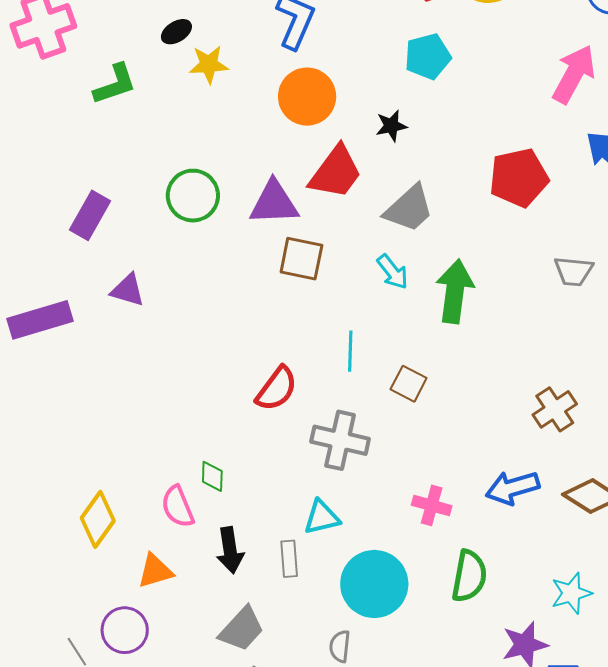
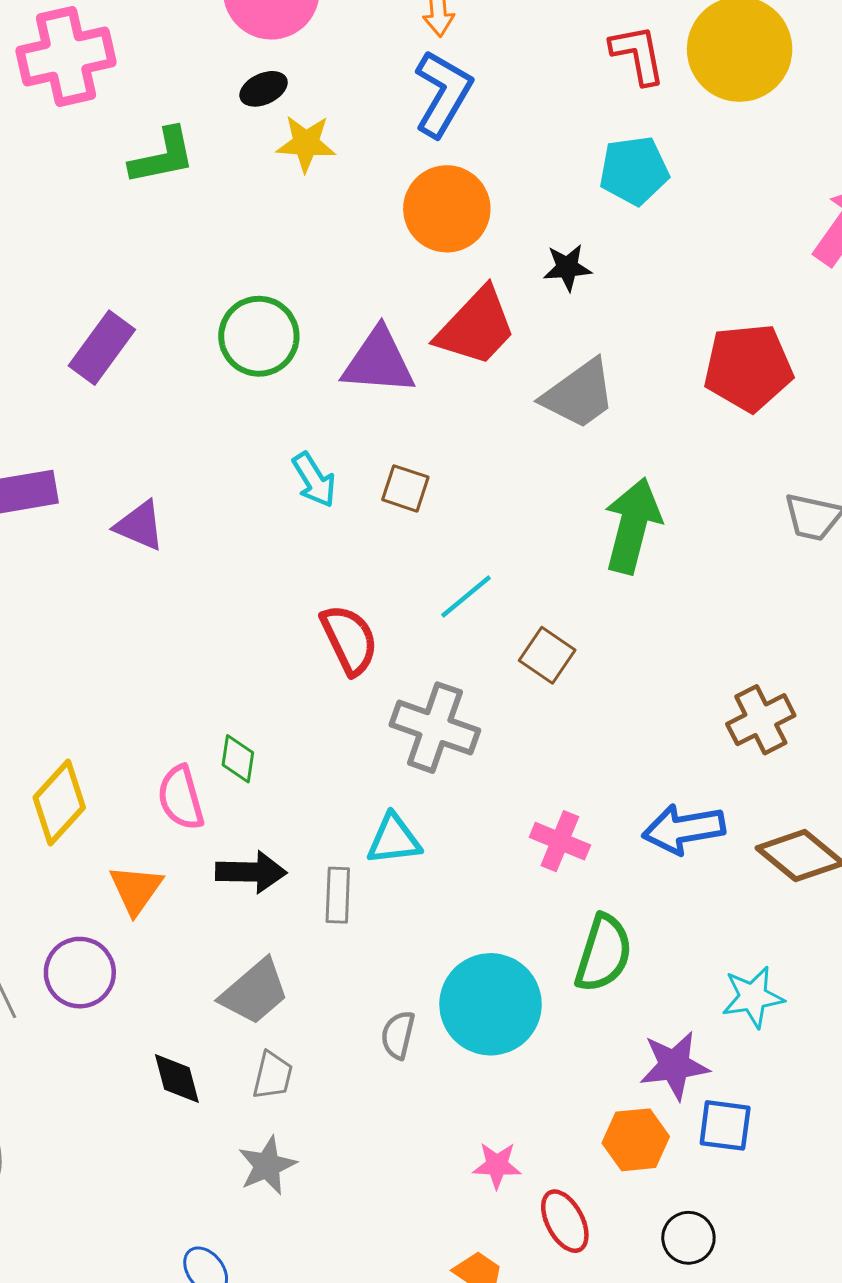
brown square: (301, 259) -> (405, 488), moved, size x0.7
cyan arrow: (393, 272) -> (314, 480), moved
purple triangle: (128, 290) -> (140, 526), moved
cyan line: (350, 351) -> (466, 596), turned 42
red semicircle: (277, 389) -> (349, 640), turned -69
black arrow: (230, 550) -> (251, 872), turned -87
orange triangle: (155, 571) -> (136, 890), turned -45
cyan circle: (374, 584) -> (491, 1004), moved

